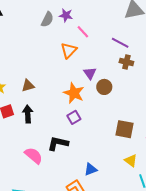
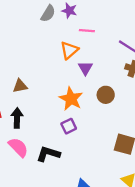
pink line: (83, 32) -> (87, 31), turned -48
purple triangle: (90, 73) -> (85, 68), moved
pink semicircle: (34, 156) -> (18, 147), moved

